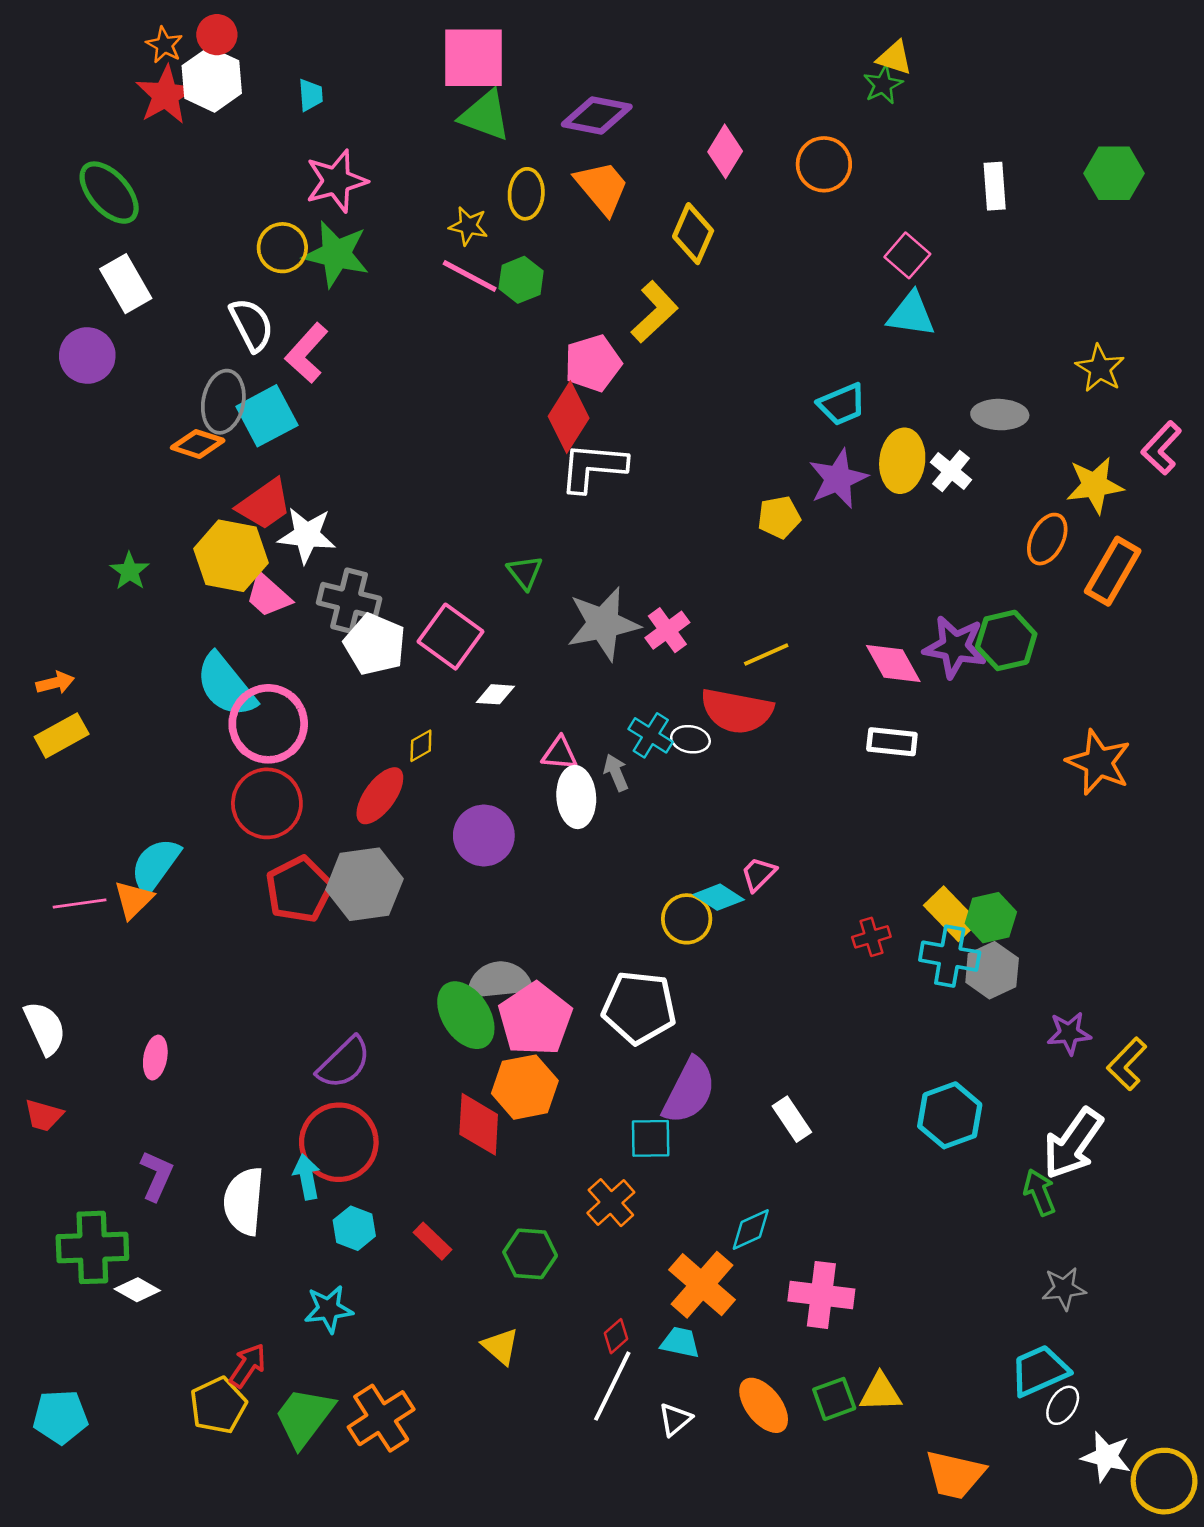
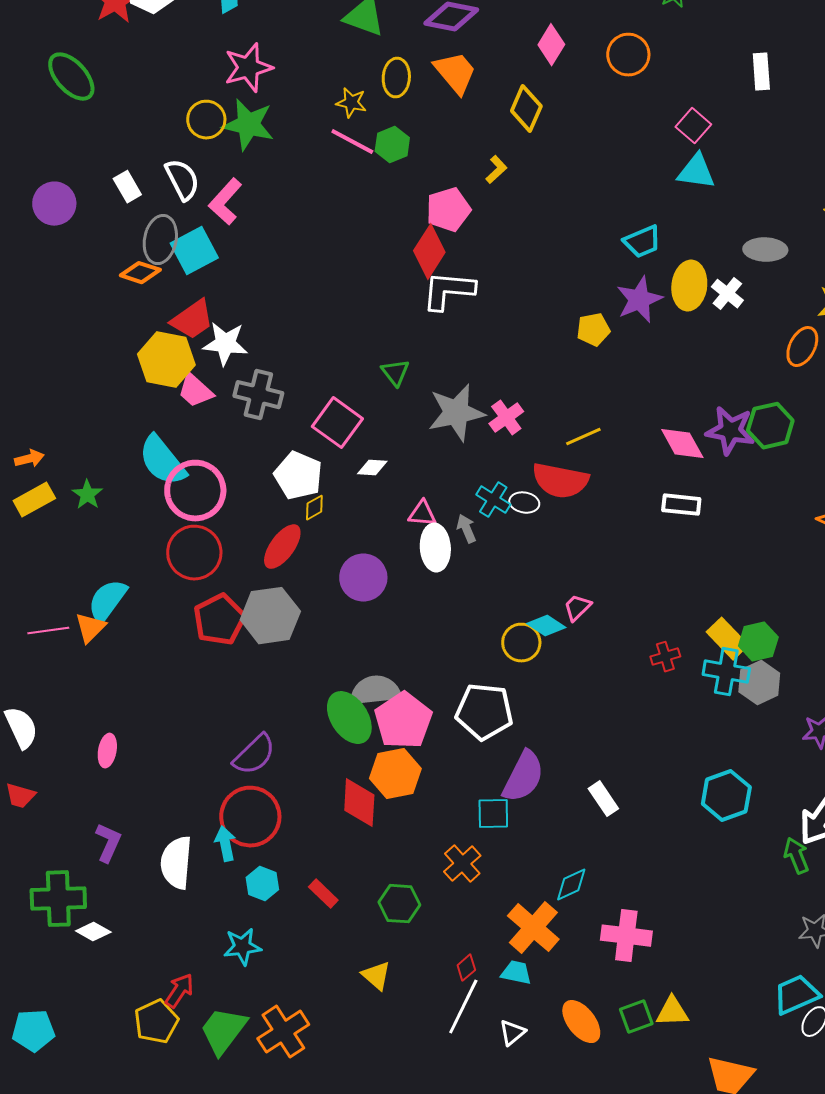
white rectangle: (126, 284) -> (127, 187), moved, size x0.7
yellow L-shape: (655, 312) -> (496, 170), size x0.6
green star: (130, 571) -> (87, 495), moved
white pentagon: (375, 644) -> (298, 476), moved

